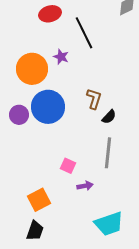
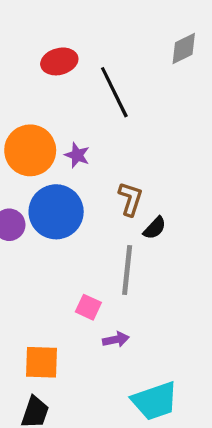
purple star: (61, 57) -> (77, 155), moved
gray line: (108, 153) -> (127, 270), moved
orange square: (39, 200) -> (42, 362), turned 30

